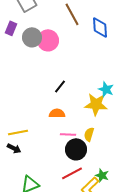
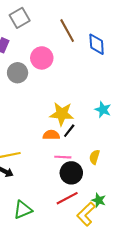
gray circle: (32, 37) -> (18, 73), moved
black line: (60, 86) -> (69, 131), moved
yellow star: (96, 104) -> (62, 114), moved
yellow semicircle: (89, 134) -> (94, 157), moved

